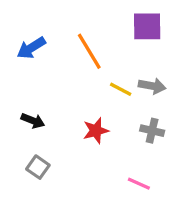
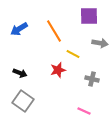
gray arrow: (152, 86) -> (100, 43), moved
red star: (96, 131) -> (58, 70), moved
gray square: (38, 167) -> (23, 101), size x1.5

